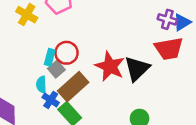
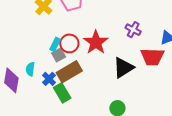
purple cross: (167, 19) -> (133, 30), moved
red star: (110, 66) -> (96, 42), moved
cyan semicircle: (41, 85) -> (30, 69), moved

